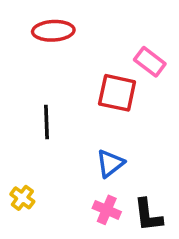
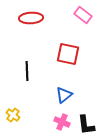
pink rectangle: (150, 62) -> (83, 15), moved

